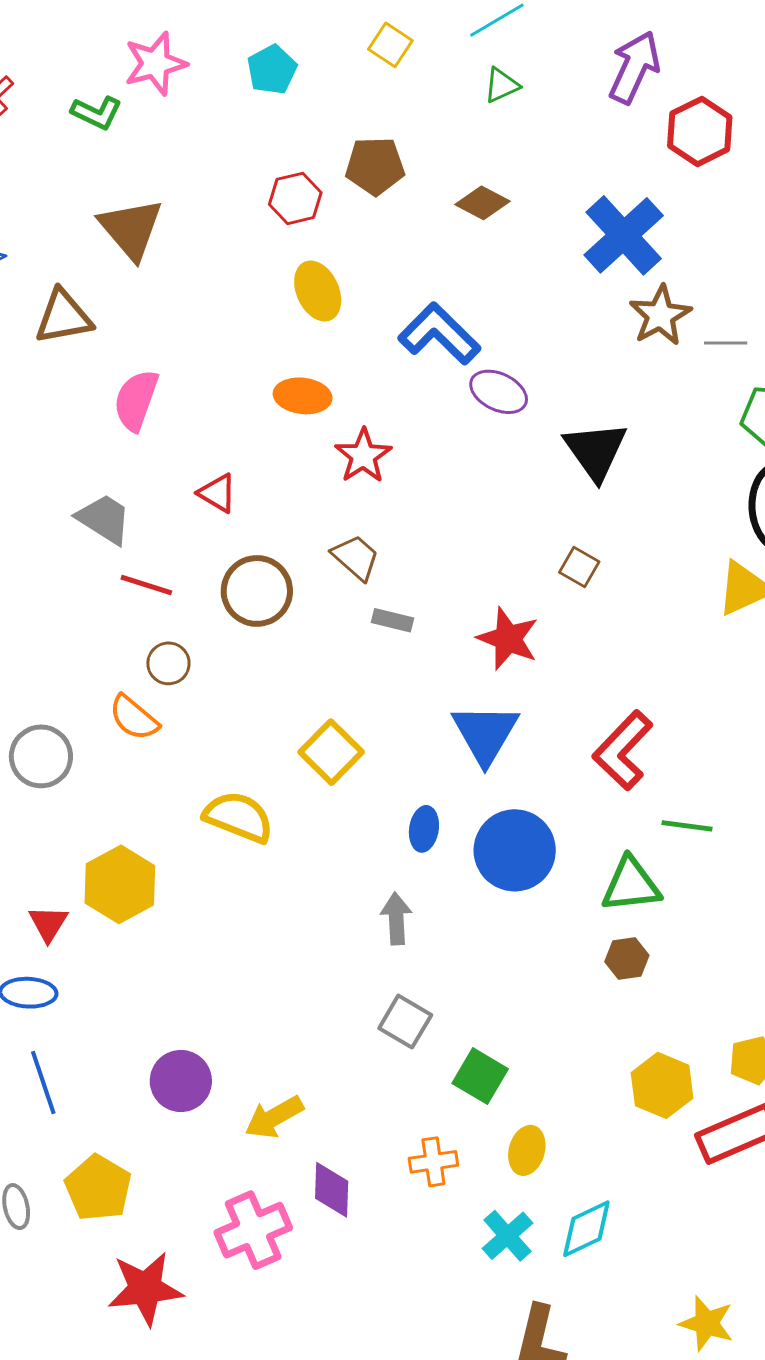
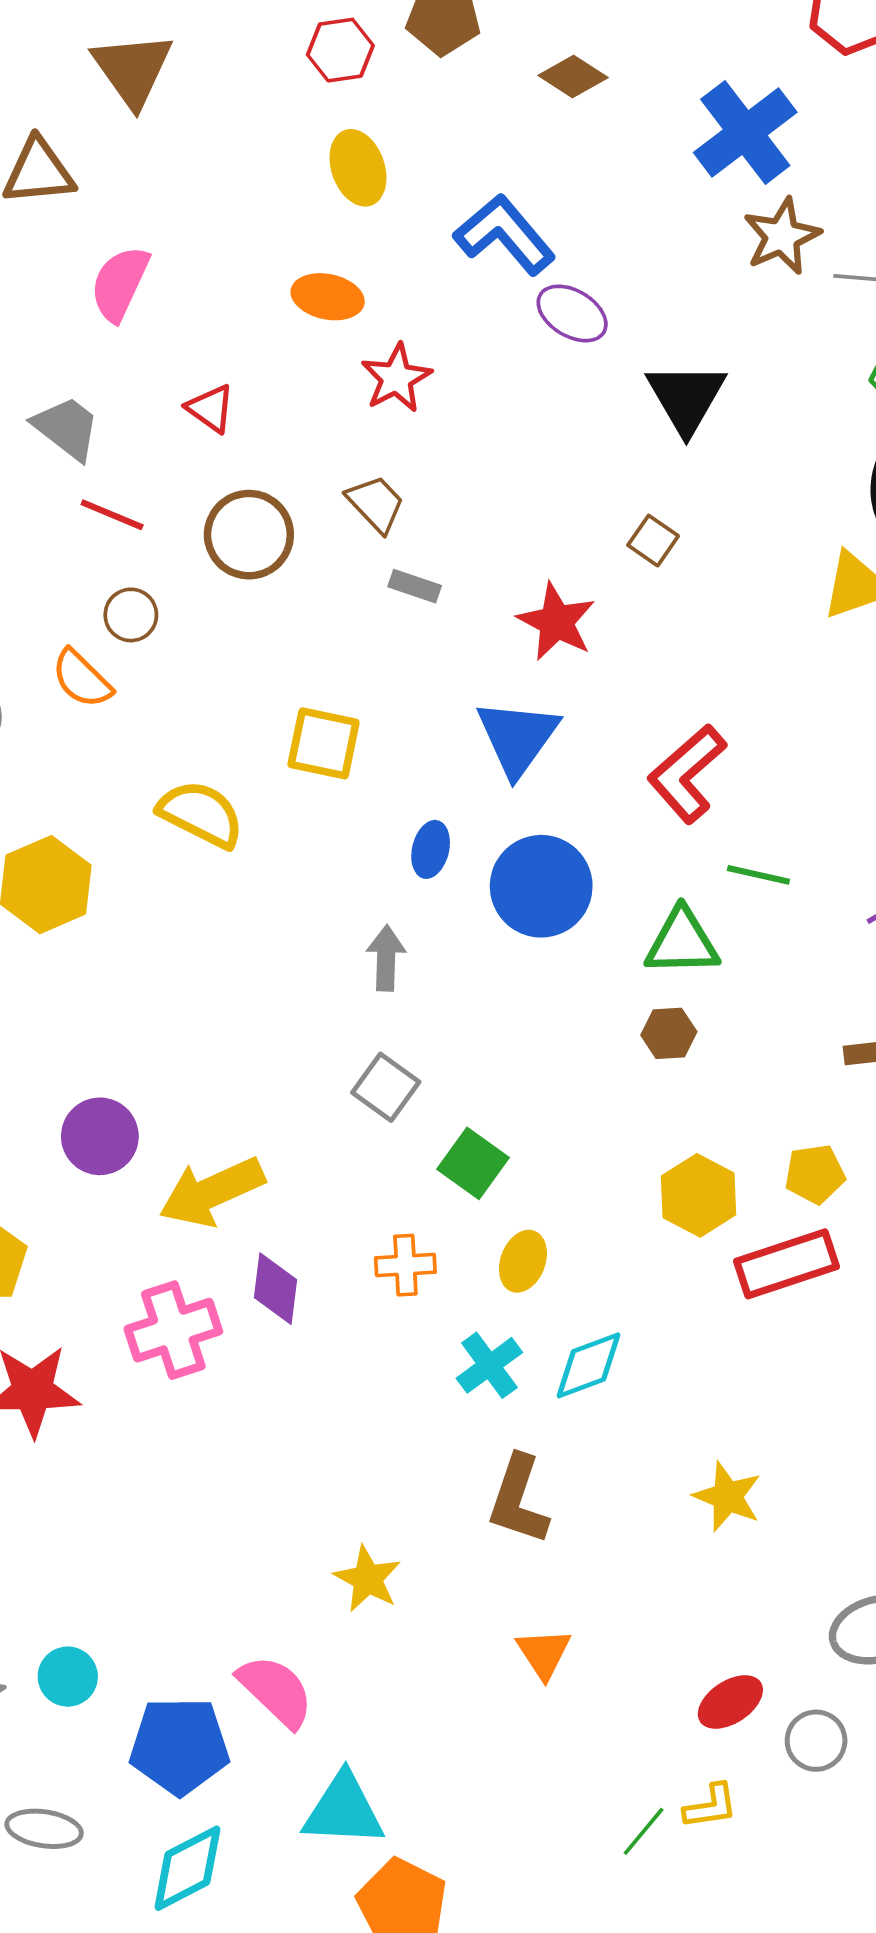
yellow square: (331, 752) -> (324, 743), turned -38
yellow arrow: (274, 1117) -> (212, 1192), size x1.4

